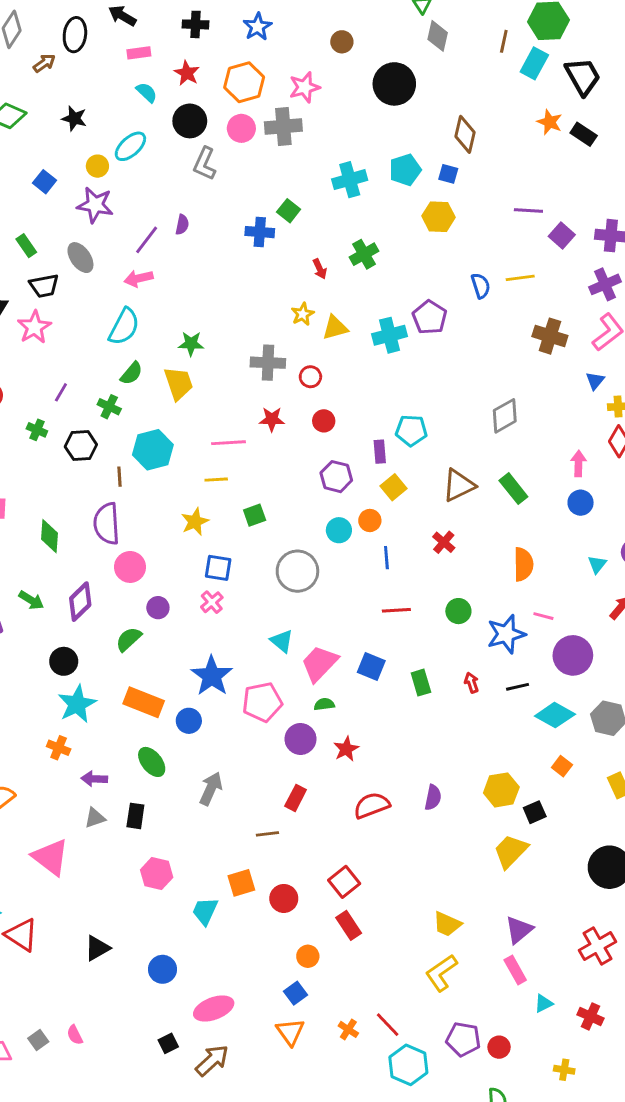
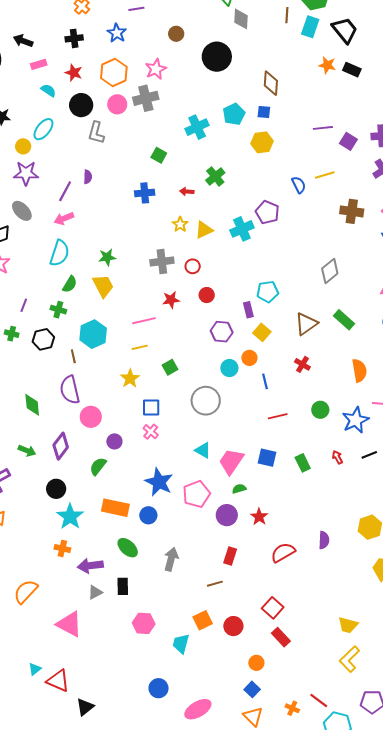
blue cross: (260, 232) -> (145, 193), moved
red arrow: (320, 269) -> (187, 192), turned 128
purple arrow: (94, 779) -> (90, 566), size x1.4
black triangle: (97, 948) -> (85, 707), moved

